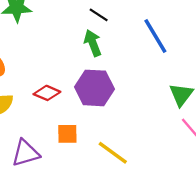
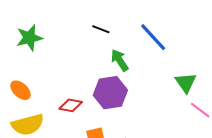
green arrow: (93, 43) -> (120, 60), moved

